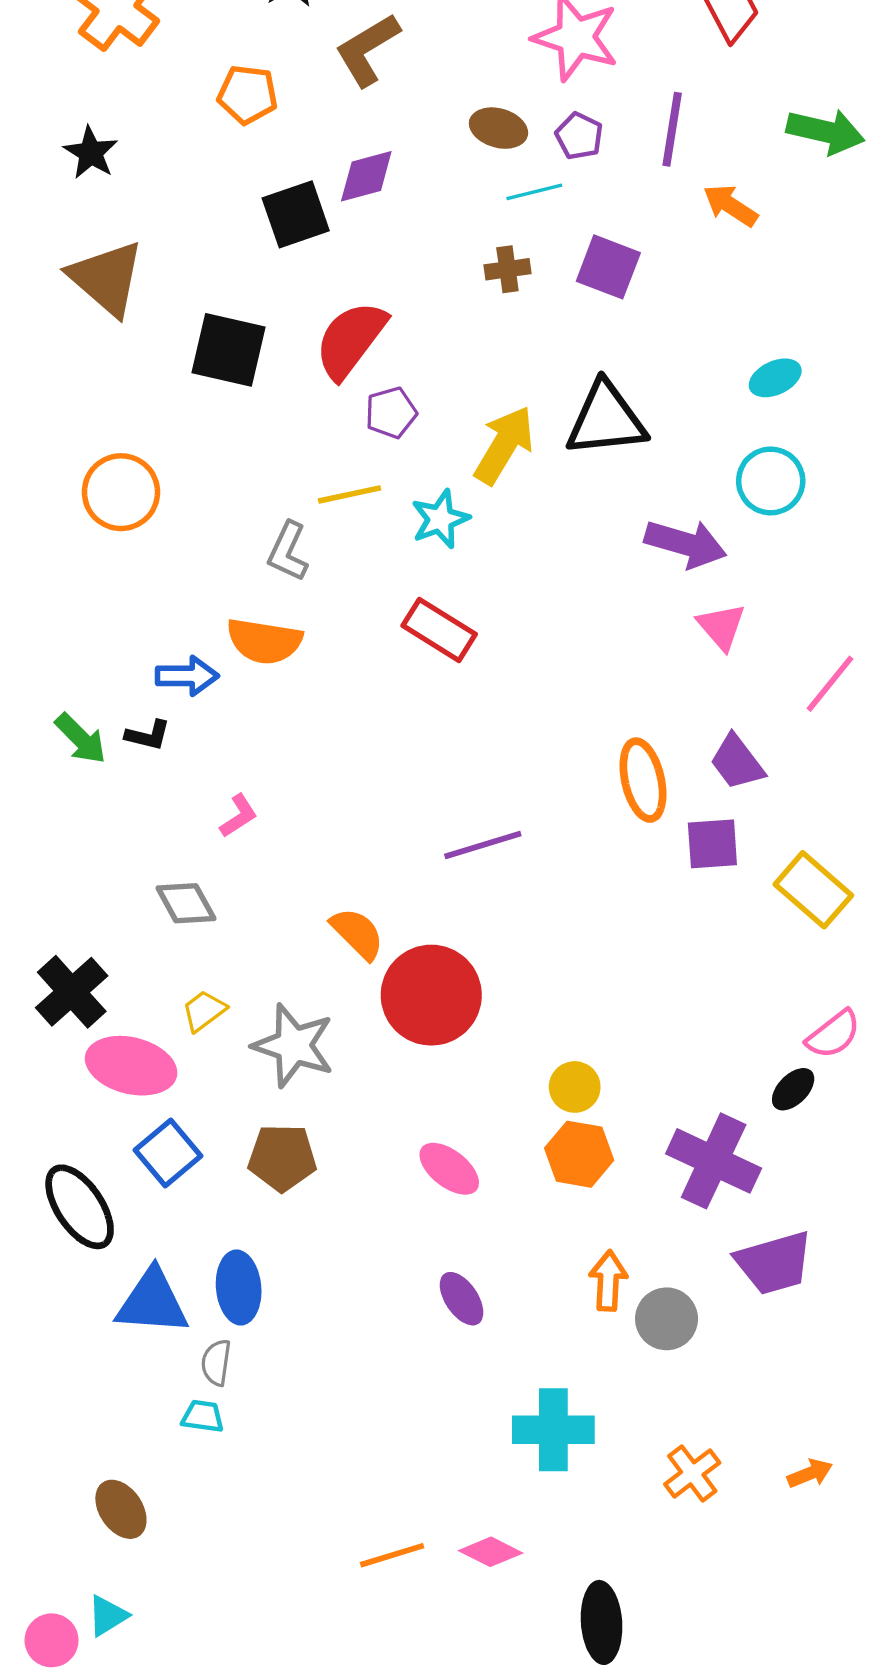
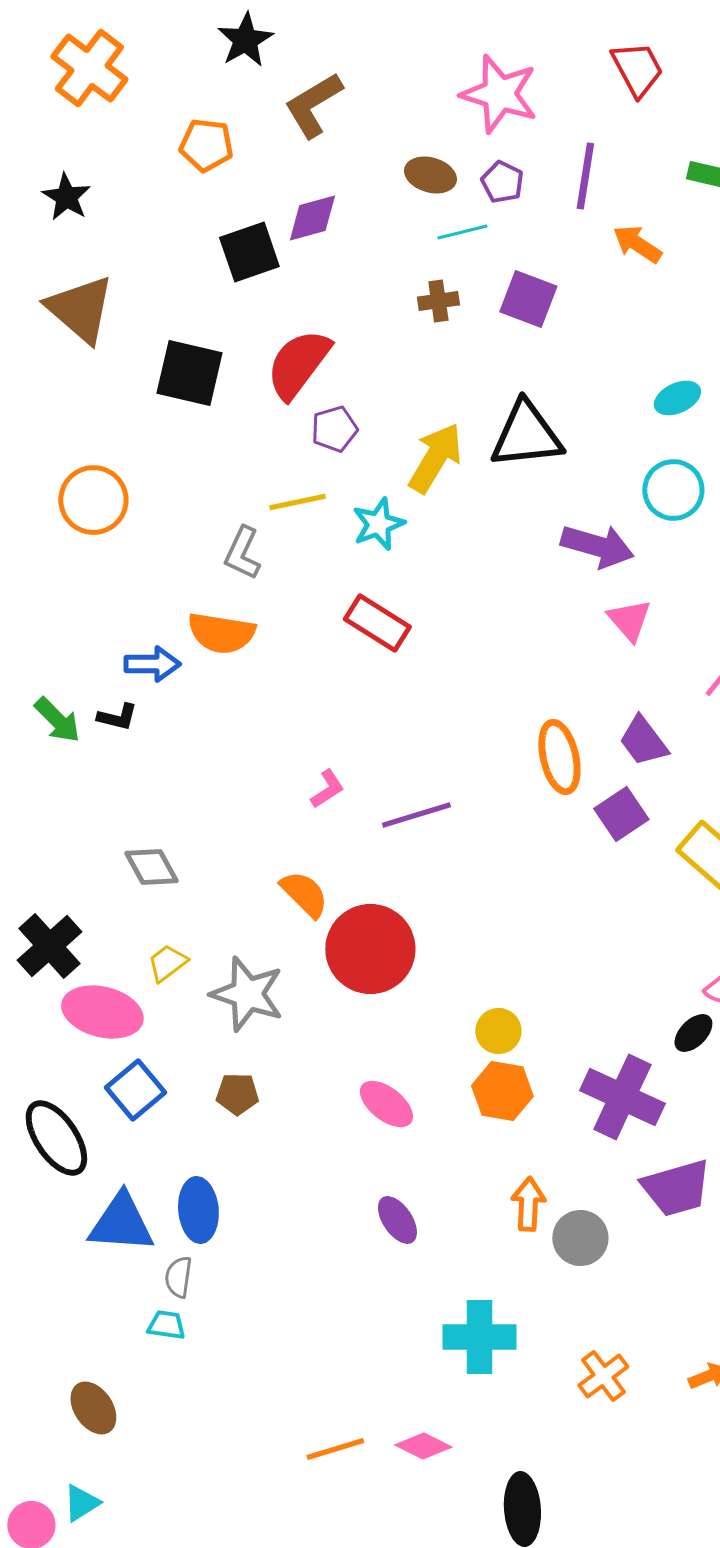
pink L-shape: (239, 816) -> (327, 789), moved
purple square: (712, 844) -> (621, 814), turned -30
brown pentagon: (282, 1158) -> (237, 1094), size x0.7

